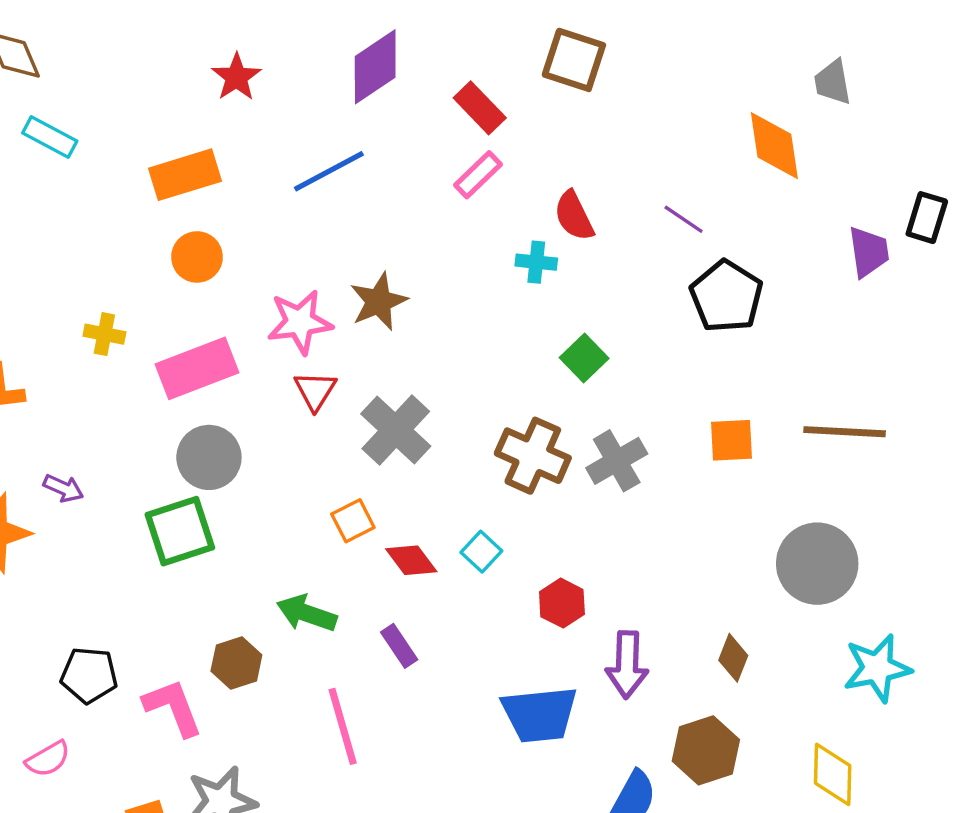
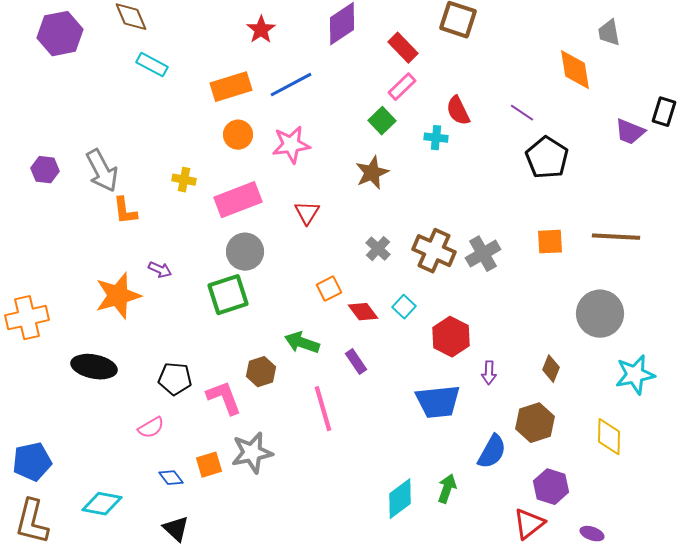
blue line: (329, 171) -> (291, 85), moved
purple trapezoid: (869, 252) -> (630, 132), turned 120
brown star: (379, 302) -> (372, 173), moved
pink star: (300, 322) -> (291, 145), moved
green square: (584, 358) -> (382, 121), moved
gray cross: (396, 430) -> (378, 249), moved, size x0.6
red hexagon: (562, 603) -> (451, 337), size x1.4
purple arrow: (627, 665) -> (489, 373), size x0.6

